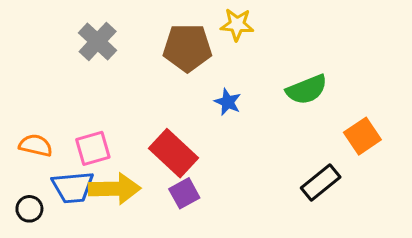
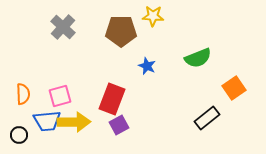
orange semicircle: (36, 145) -> (23, 94), turned 75
red rectangle: (173, 153) -> (112, 99), turned 68

